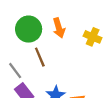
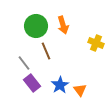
yellow cross: (93, 37) -> (96, 43), moved

